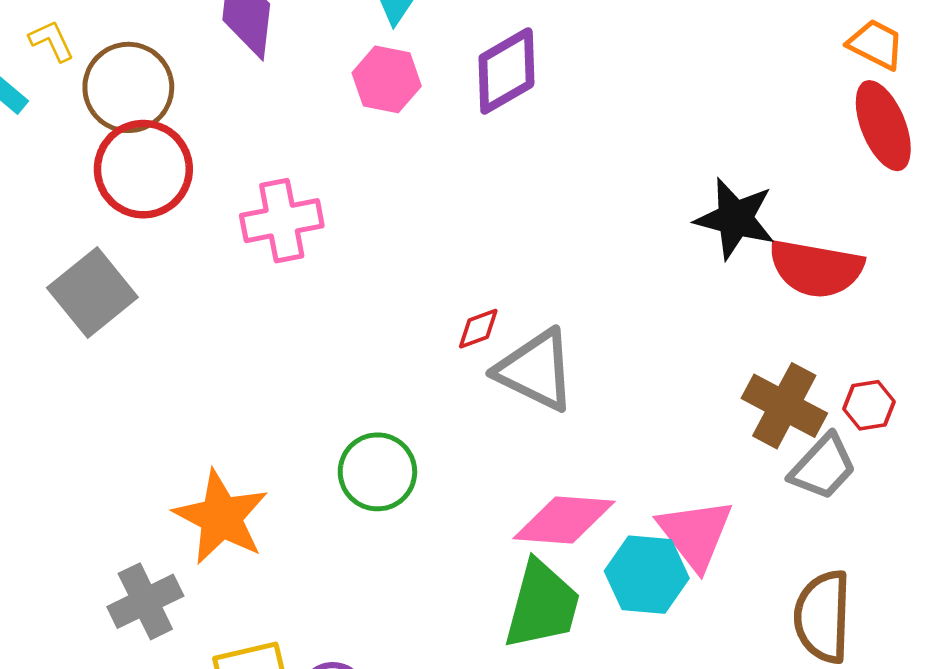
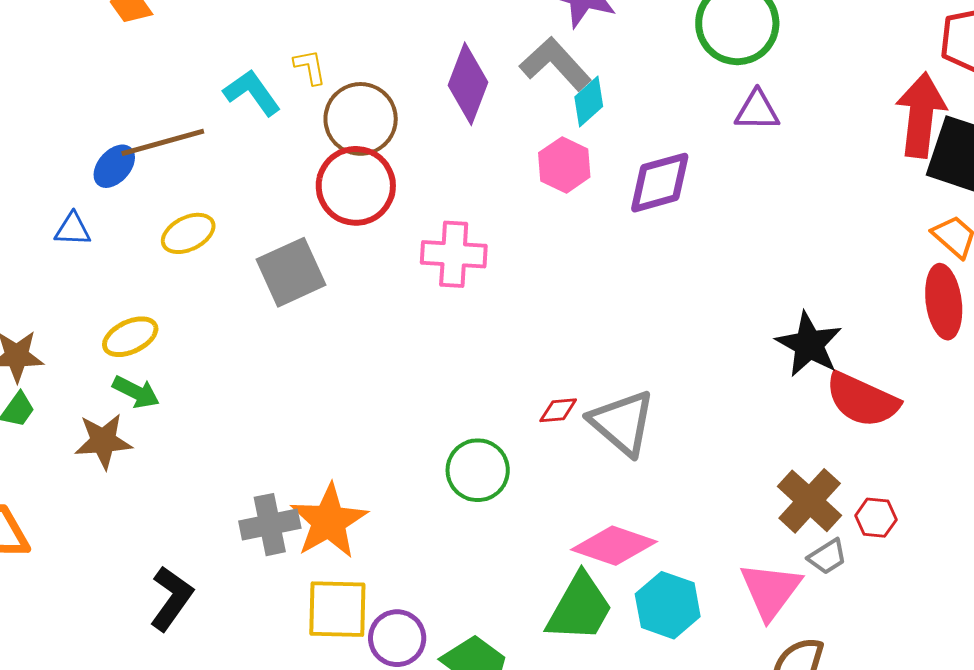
red diamond: (478, 329) -> (558, 410), moved
gray trapezoid: (823, 467) -> (827, 557), size x0.7
orange star: (221, 517) -> (329, 521), moved
pink triangle: (695, 534) -> (771, 590), moved

